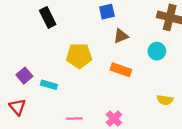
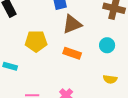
brown triangle: (121, 36) -> (72, 24), size x1.5
cyan circle: (157, 51) -> (107, 45), moved

